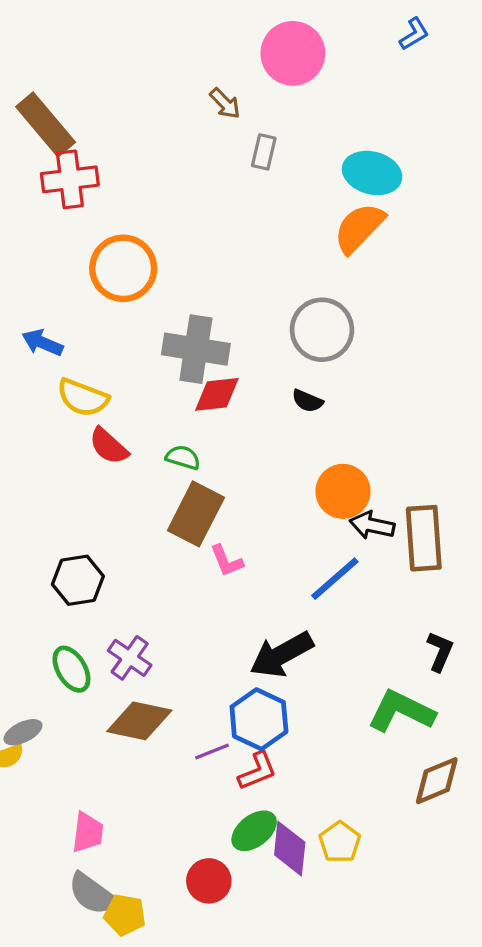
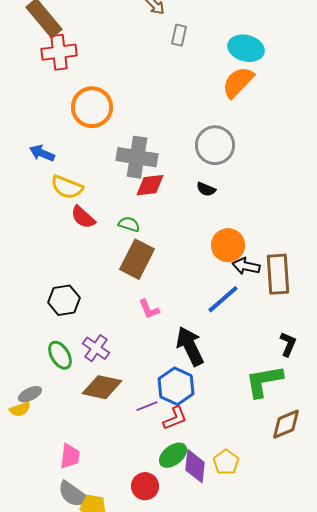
pink L-shape: (227, 561) -> (149, 309), moved
black arrow: (282, 655) -> (190, 346), turned 93
green L-shape: (401, 711) -> (264, 381), turned -36

